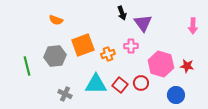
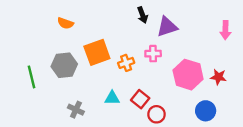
purple triangle: (143, 23) -> (167, 27), turned 48
red circle: (141, 83) -> (157, 114), moved
cyan triangle: (96, 84) -> (112, 98), size x0.6

